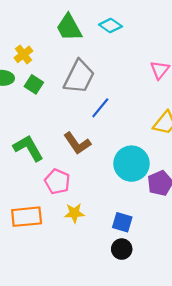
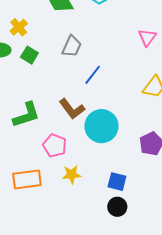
gray trapezoid: (79, 77) -> (72, 46), size x0.7
green L-shape: (28, 148) -> (26, 115), turned 104
cyan circle: (131, 164) -> (101, 126), moved

